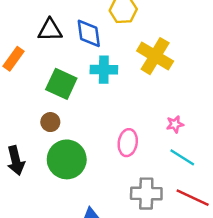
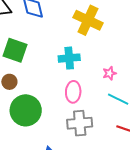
cyan cross: (104, 70) -> (69, 58), moved
gray cross: (146, 194) -> (80, 123), moved

